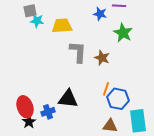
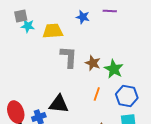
blue star: (100, 14) -> (83, 17), moved
green star: (123, 33) -> (114, 69), moved
blue hexagon: (118, 99) -> (127, 96), moved

